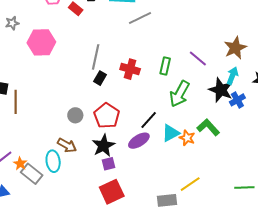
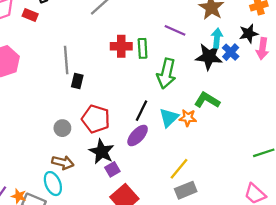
red cross: (130, 69) -> (121, 46), moved
blue cross: (237, 100) -> (231, 52), moved
yellow line: (190, 184) -> (179, 169), moved

